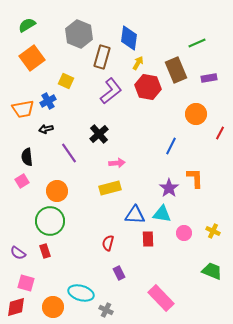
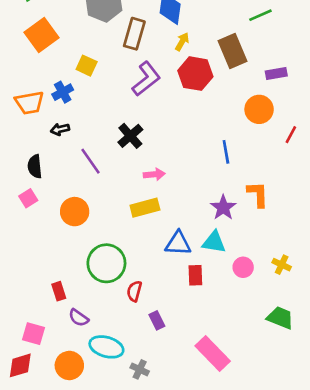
purple rectangle: (209, 78) -> (276, 74), moved
blue line: (171, 146) -> (226, 152), turned -36
green circle: (50, 221) -> (106, 263), moved
red semicircle: (108, 243) -> (134, 291), moved
purple semicircle: (18, 253) -> (79, 318), moved

